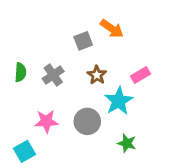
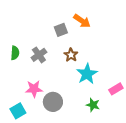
pink rectangle: (140, 75) -> (116, 89), moved
gray circle: (87, 121) -> (53, 102), moved

